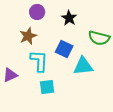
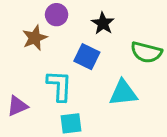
brown star: (28, 36) -> (35, 38), moved
blue square: (64, 49) -> (87, 57), moved

